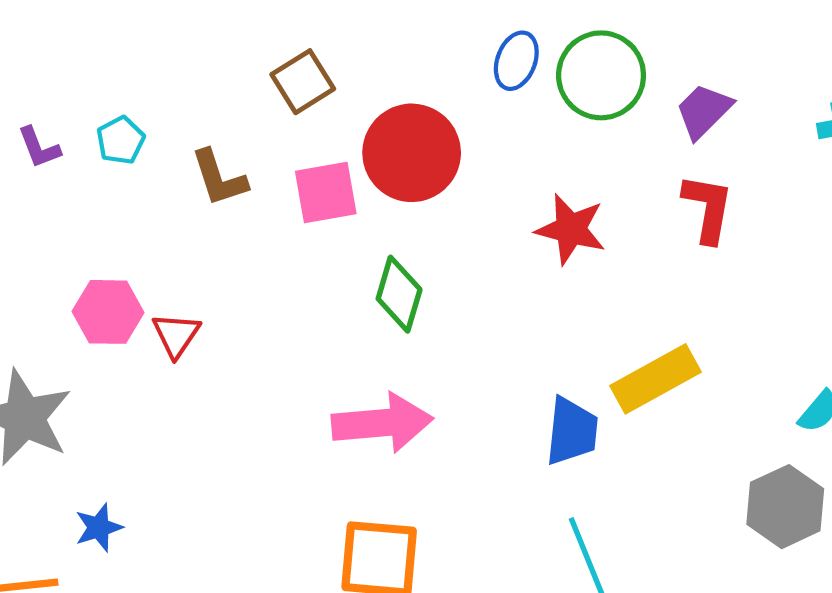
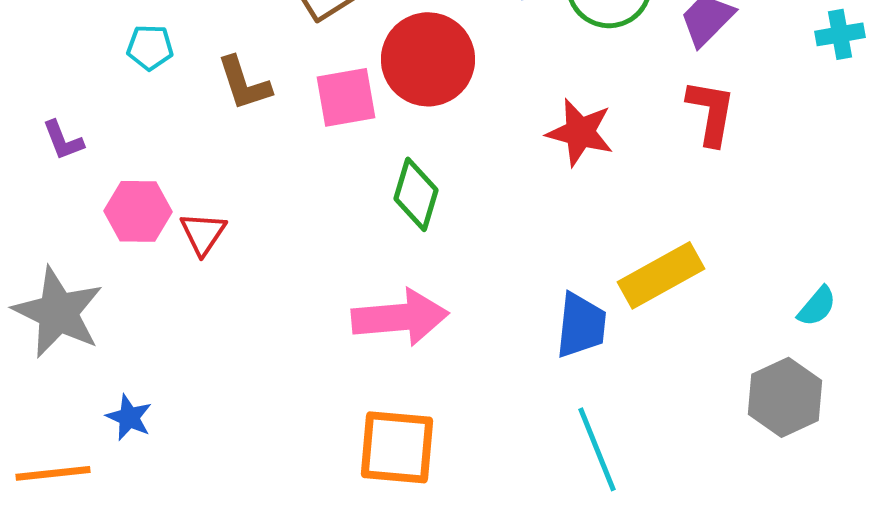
cyan pentagon: (121, 140) -> (150, 47), turned 30
purple L-shape: (39, 148) -> (63, 140), moved
blue star: (99, 528) -> (129, 417), turned -30

